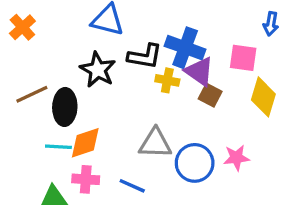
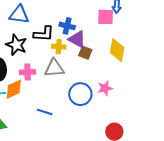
blue cross: (185, 48) -> (67, 26), size x0.7
pink square: (243, 58) -> (106, 17), moved
gray triangle: (155, 143) -> (54, 68), moved
pink cross: (86, 179) -> (28, 72), moved

